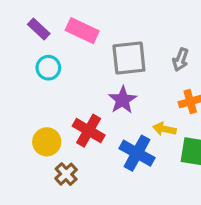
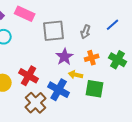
purple star: (123, 100) -> (65, 57), moved
brown cross: (66, 174) -> (36, 103), moved, size x1.5

